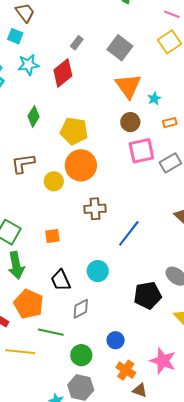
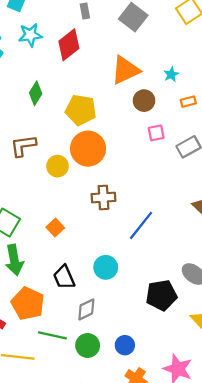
gray rectangle: (77, 43) -> (85, 11), turned -48
orange triangle: (128, 86) -> (125, 70), moved, turned 40
pink square: (141, 151) -> (156, 133), size x0.6
orange square: (52, 236) -> (55, 228), turned -35
green circle: (81, 355) -> (88, 345), moved

